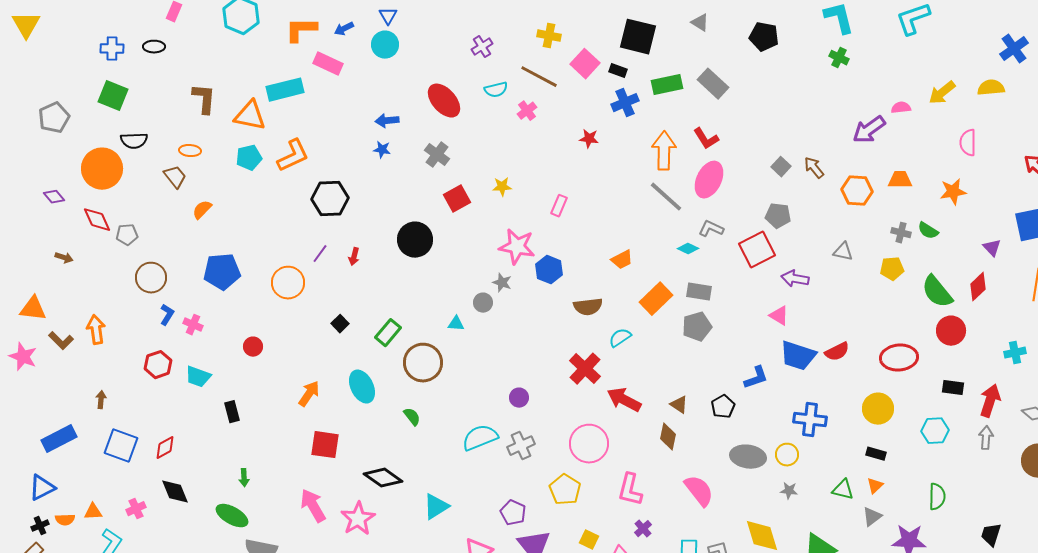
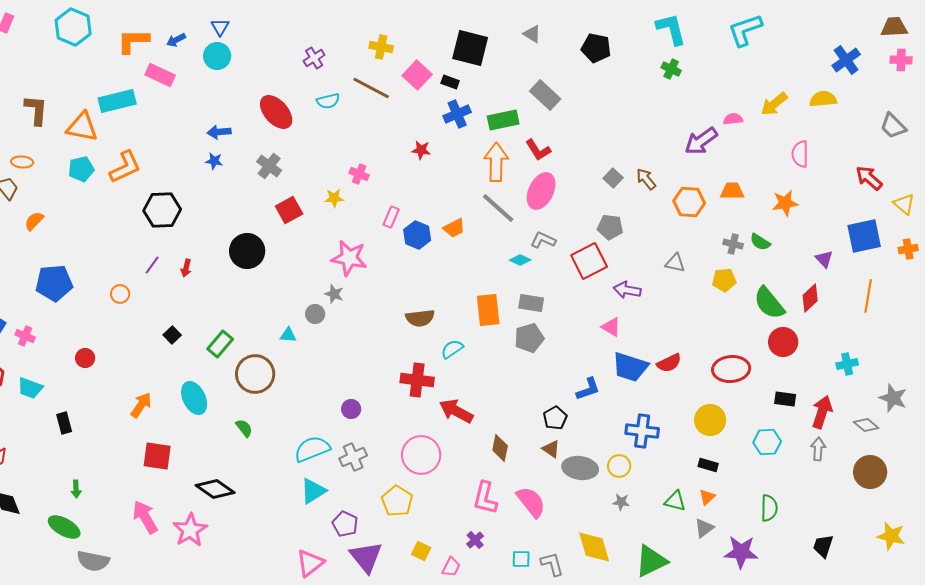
green rectangle: (667, 85) -> (503, 120), moved
pink cross: (527, 111) -> (359, 174), moved, turned -30
orange trapezoid: (622, 260) -> (454, 228), moved
blue hexagon: (549, 270) -> (417, 235), moved
orange circle: (288, 283) -> (120, 294), size x0.6
orange rectangle: (656, 299) -> (488, 310), turned -52
red cross: (585, 369) -> (417, 380), turned -36
brown triangle: (679, 405) -> (551, 449), moved
pink L-shape: (630, 490) -> (485, 498), moved
cyan triangle: (436, 507) -> (313, 491), moved

